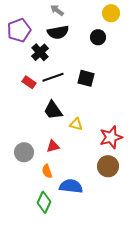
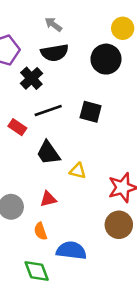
black circle: (98, 37) -> (106, 59), size x1.5
red rectangle: (29, 82) -> (17, 127), moved
green diamond: (44, 202) -> (37, 271), turned -45

